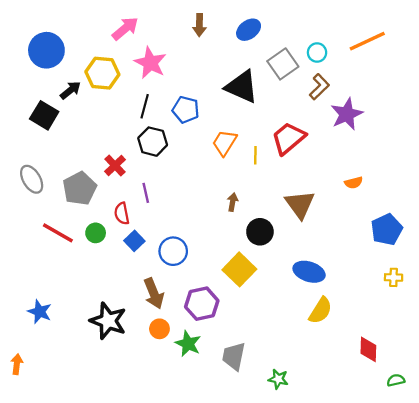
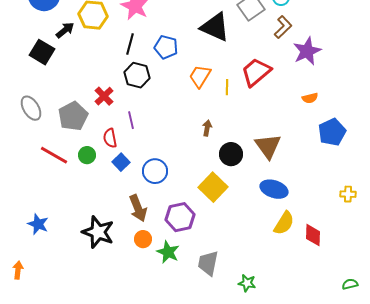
orange semicircle: (354, 183) -> (310, 98), moved
brown triangle: (300, 204) -> (268, 146), moved
blue pentagon: (387, 229) -> (332, 132), moved
red diamond: (368, 349) -> (313, 235), moved

